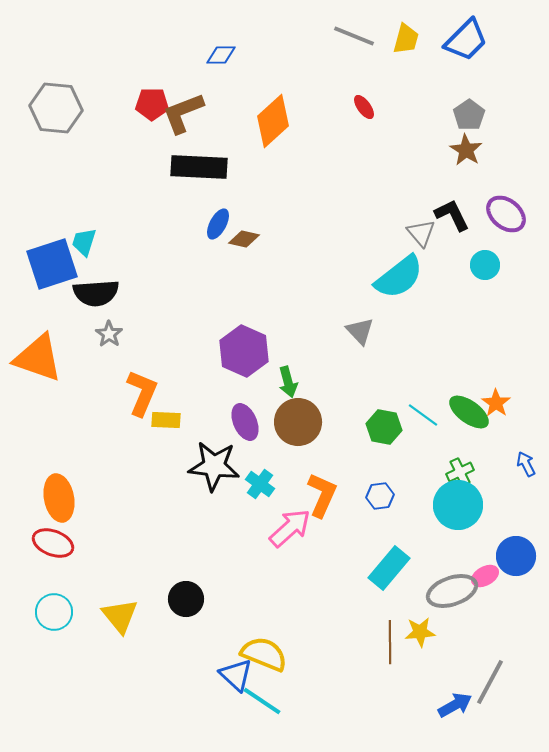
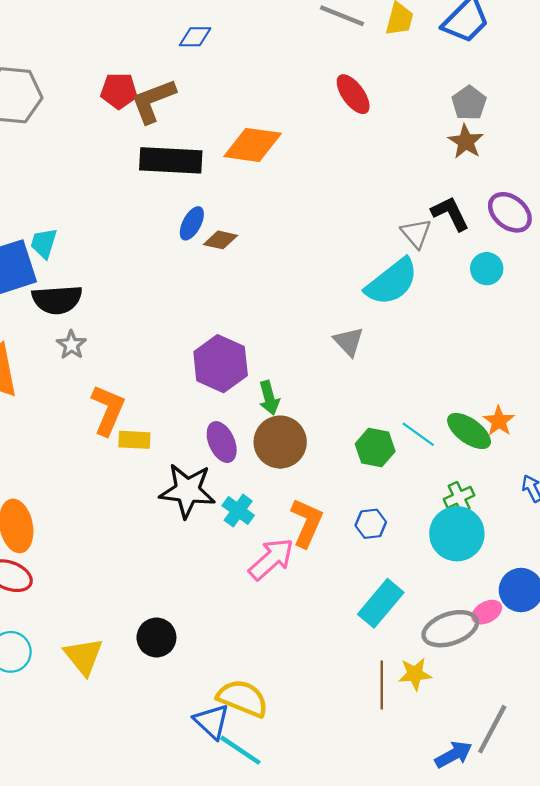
red ellipse: (364, 107) -> (353, 94), size x1.5
orange diamond: (273, 121) -> (253, 145), moved, turned 50

